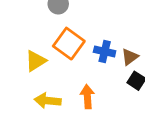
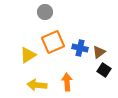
orange square: (69, 44) -> (53, 42), turned 30

